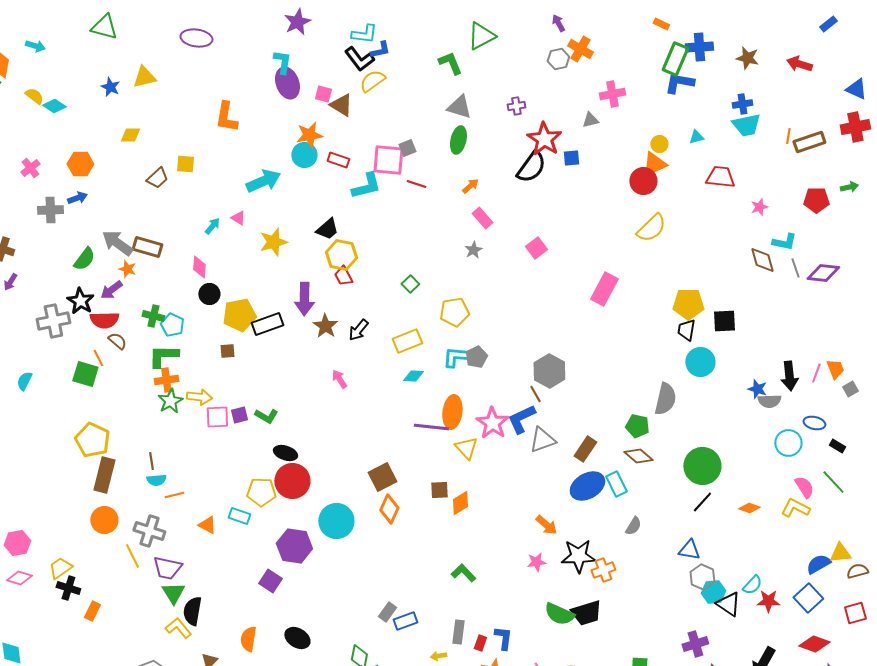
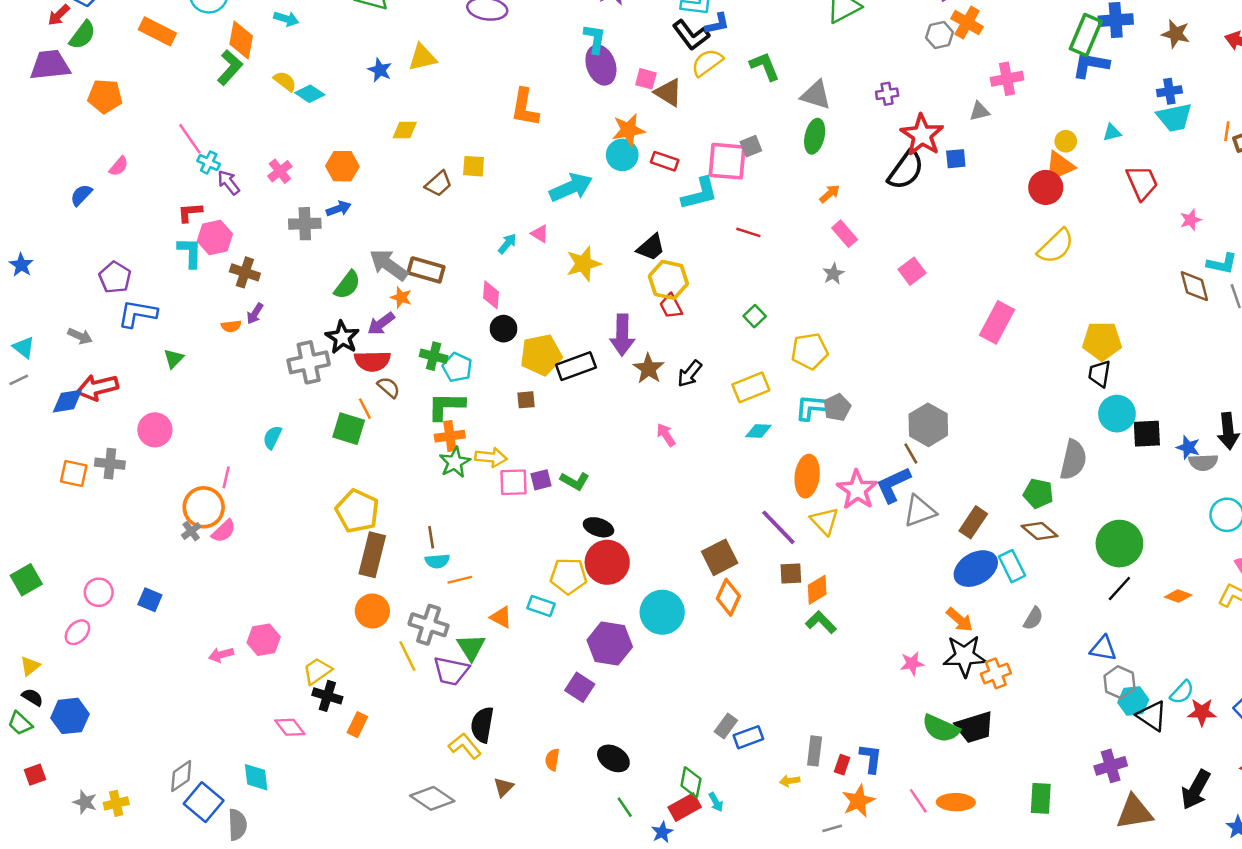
green L-shape: (450, 63) -> (765, 66), moved
red trapezoid: (720, 177) -> (1142, 182), turned 60
red line: (416, 184) -> (748, 232), moved
black square: (724, 321) -> (1147, 434), moved
purple line: (431, 427) -> (778, 527), moved, turned 40
orange arrow: (546, 525) -> (960, 620), moved
green L-shape: (463, 573) -> (821, 622), moved
pink diamond: (19, 578) -> (290, 727), moved, turned 35
green triangle: (173, 593) -> (471, 647), moved
orange semicircle: (248, 639) -> (552, 760), size x0.7

